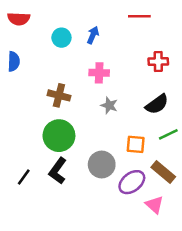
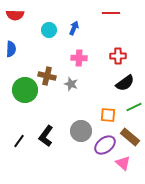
red cross: (158, 61) -> (118, 56), moved
gray star: (109, 105) -> (71, 84), moved
green circle: (59, 136) -> (25, 90), moved

